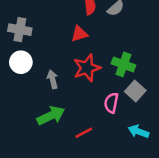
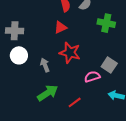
green cross: (123, 64) -> (106, 23), moved
red star: (87, 68) -> (70, 53), turned -30
pink semicircle: (111, 103) -> (92, 77), turned 70

